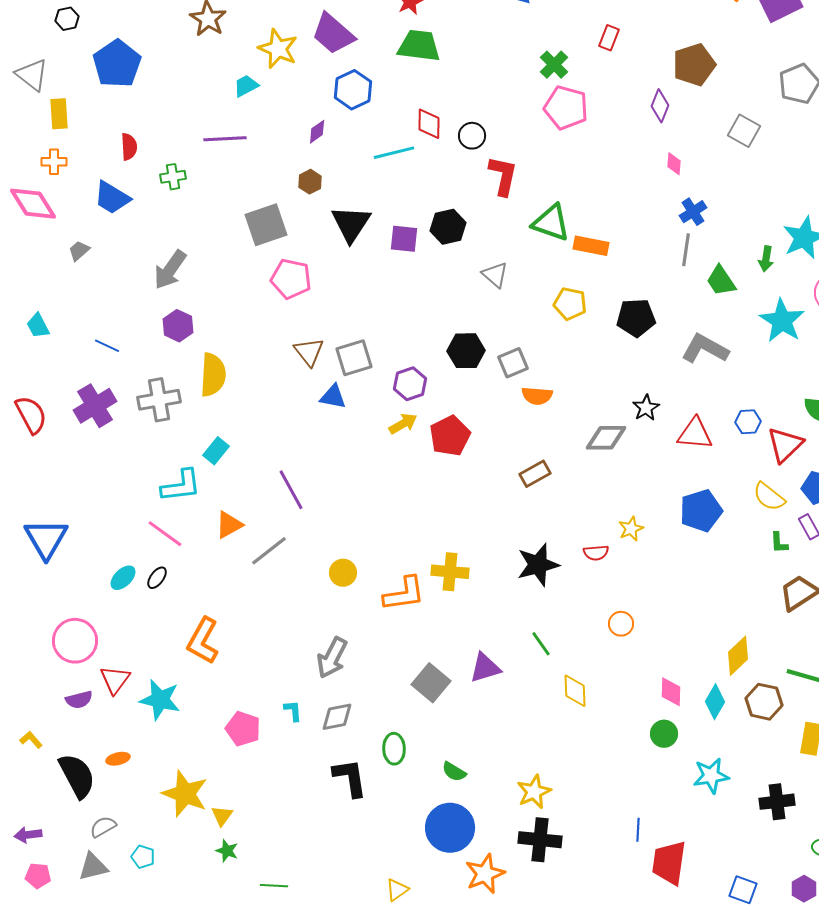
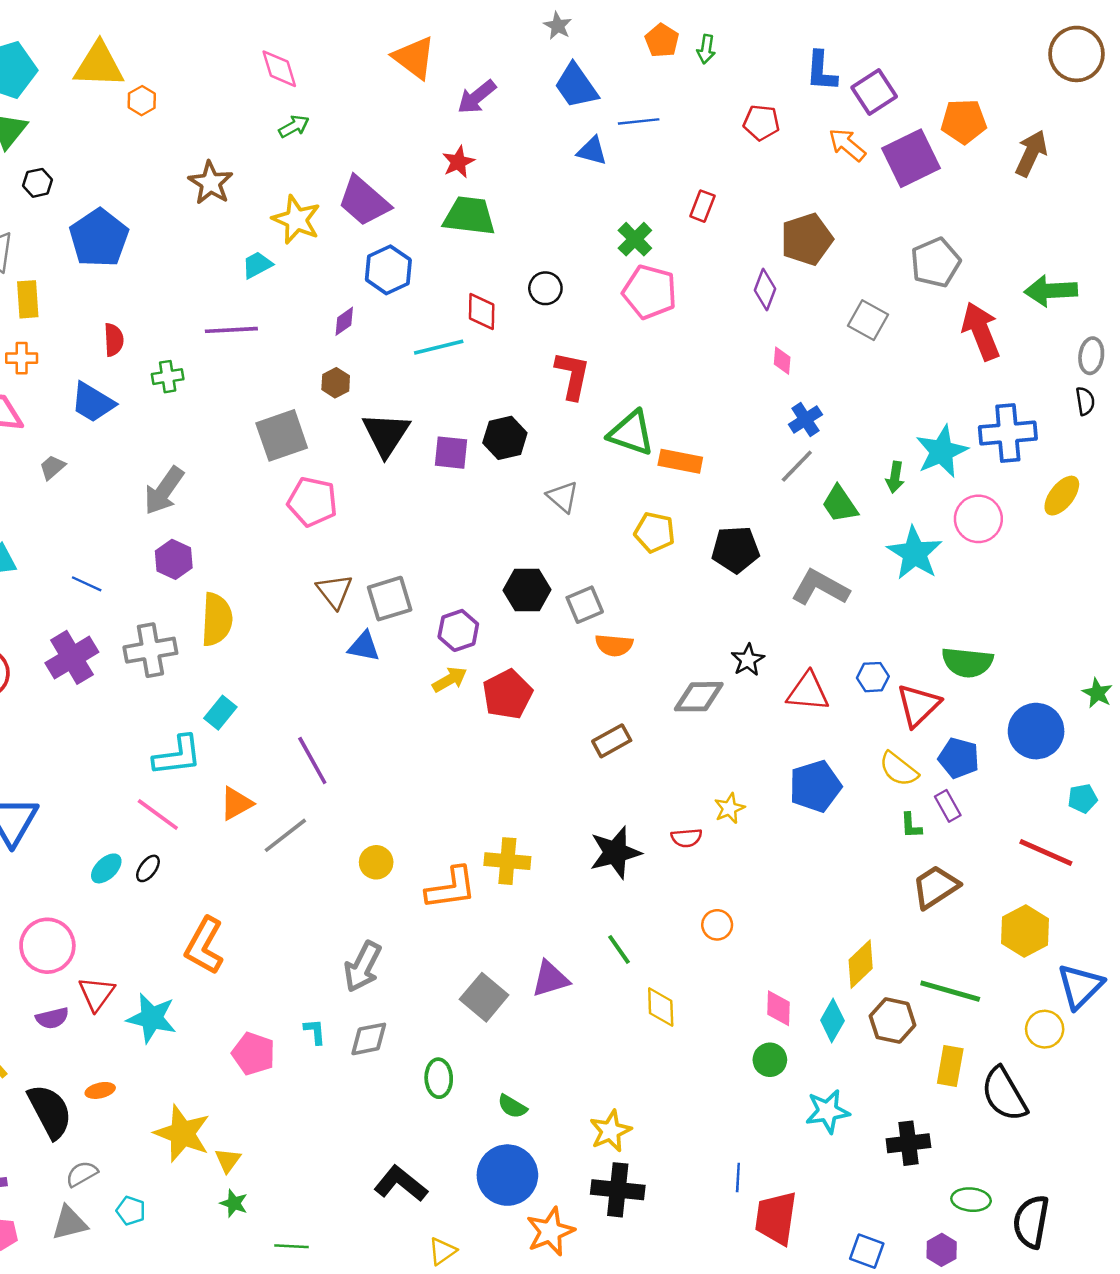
black circle: (472, 136) -> (545, 288), moved
gray line: (686, 250) -> (797, 466), turned 36
black L-shape: (350, 778) -> (401, 1184), moved, turned -42

